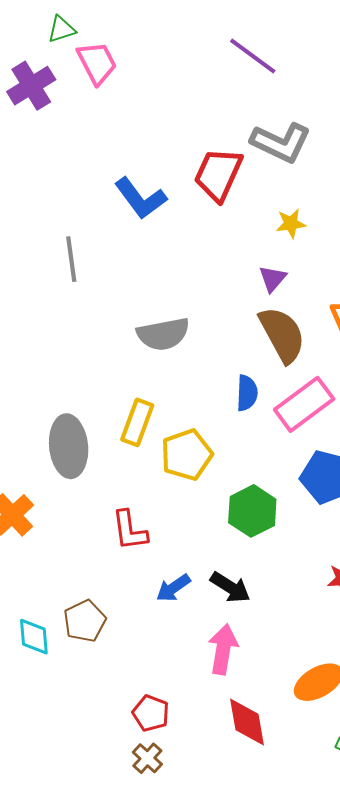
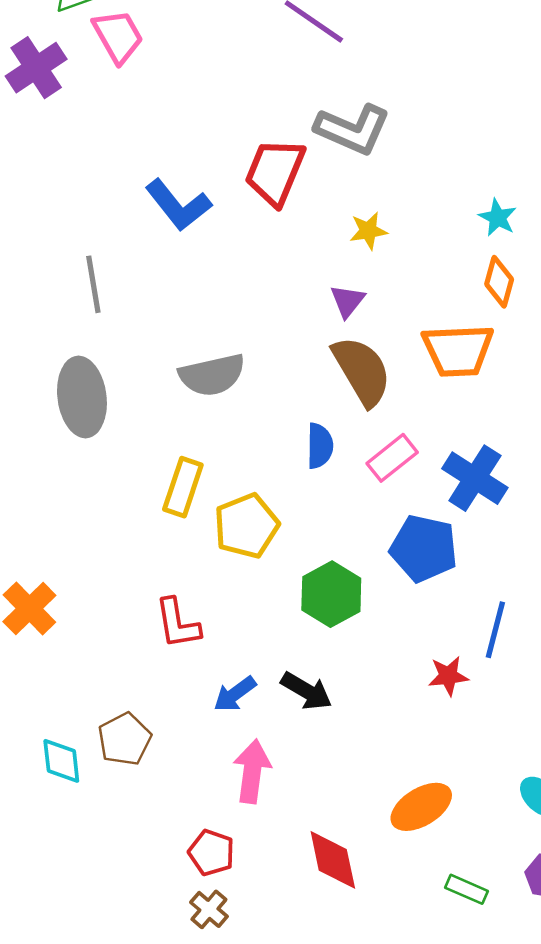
pink rectangle: (304, 404) -> (392, 458), size x0.7
gray ellipse: (69, 446) -> (82, 397), moved
pink arrow: (223, 649) -> (252, 771), moved

